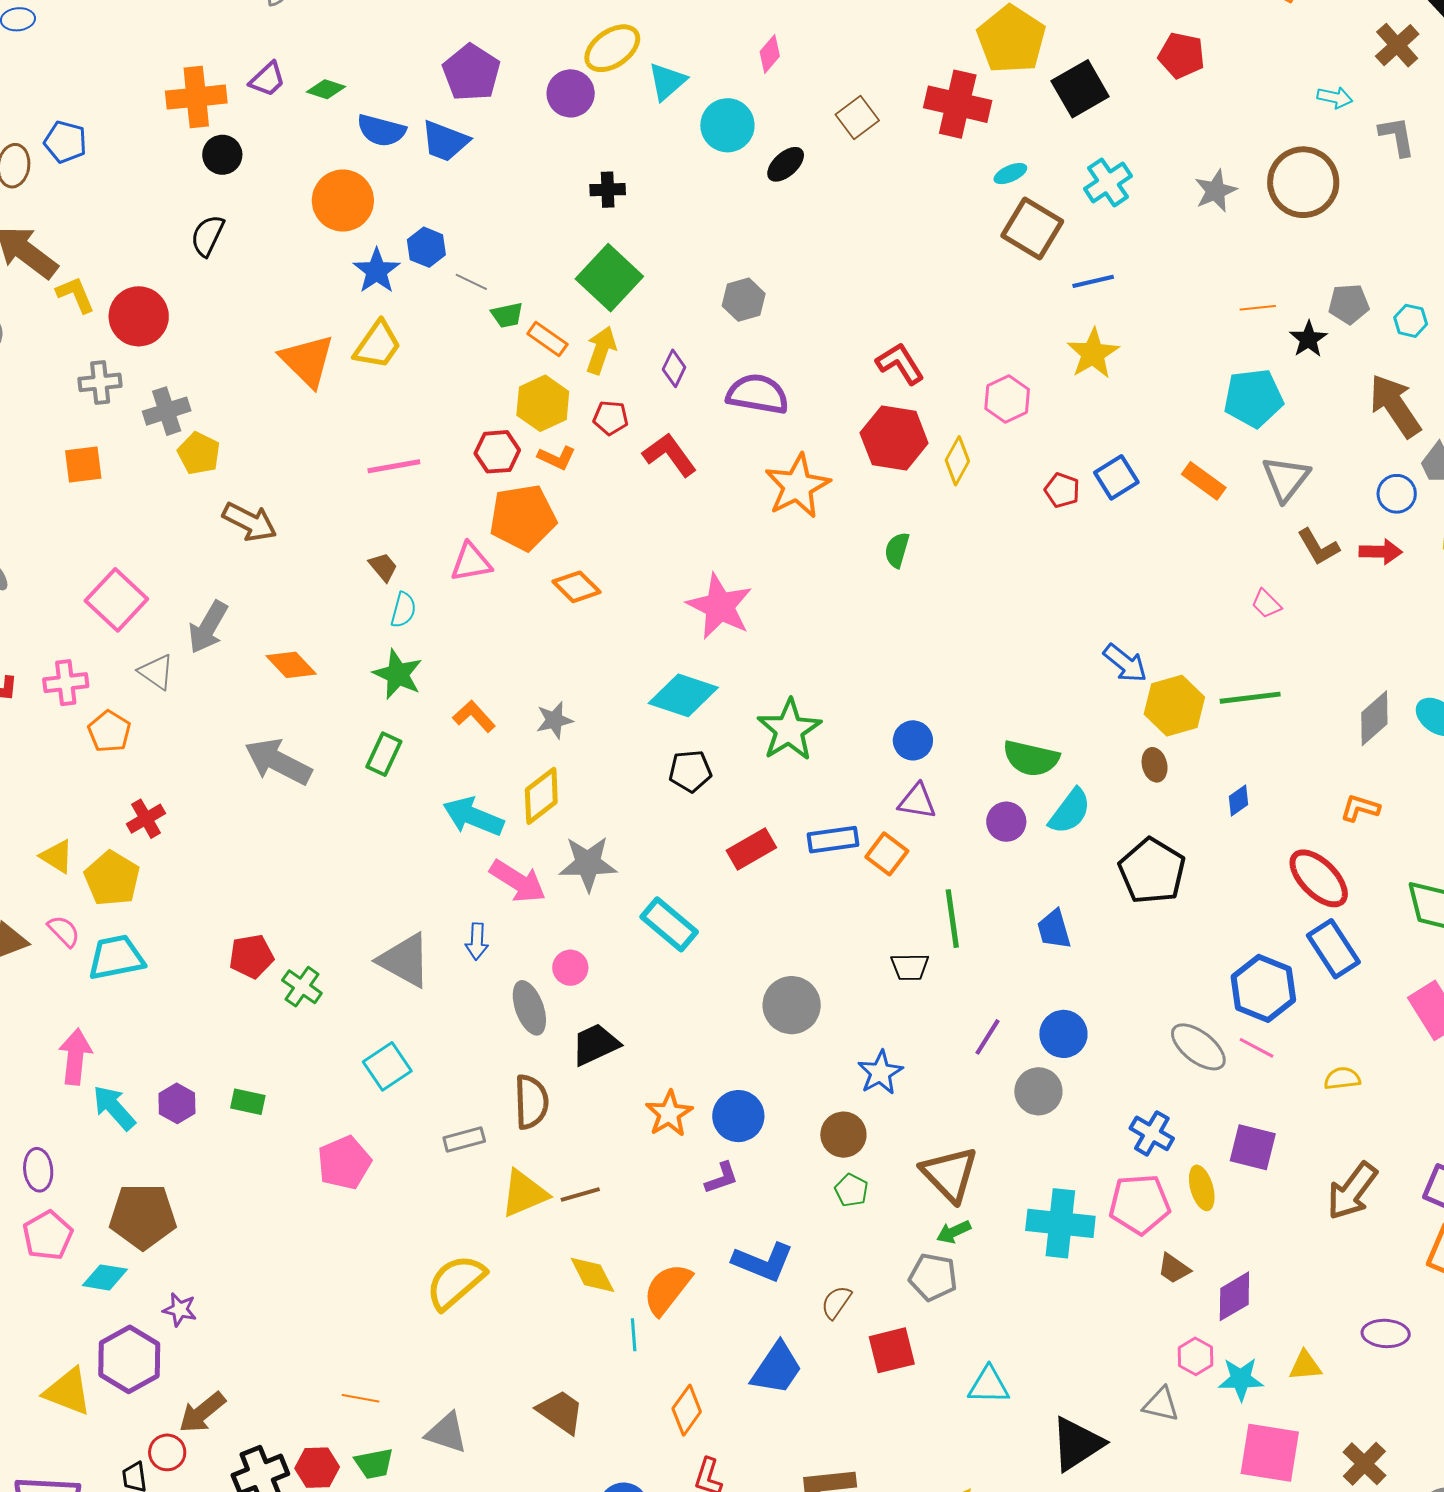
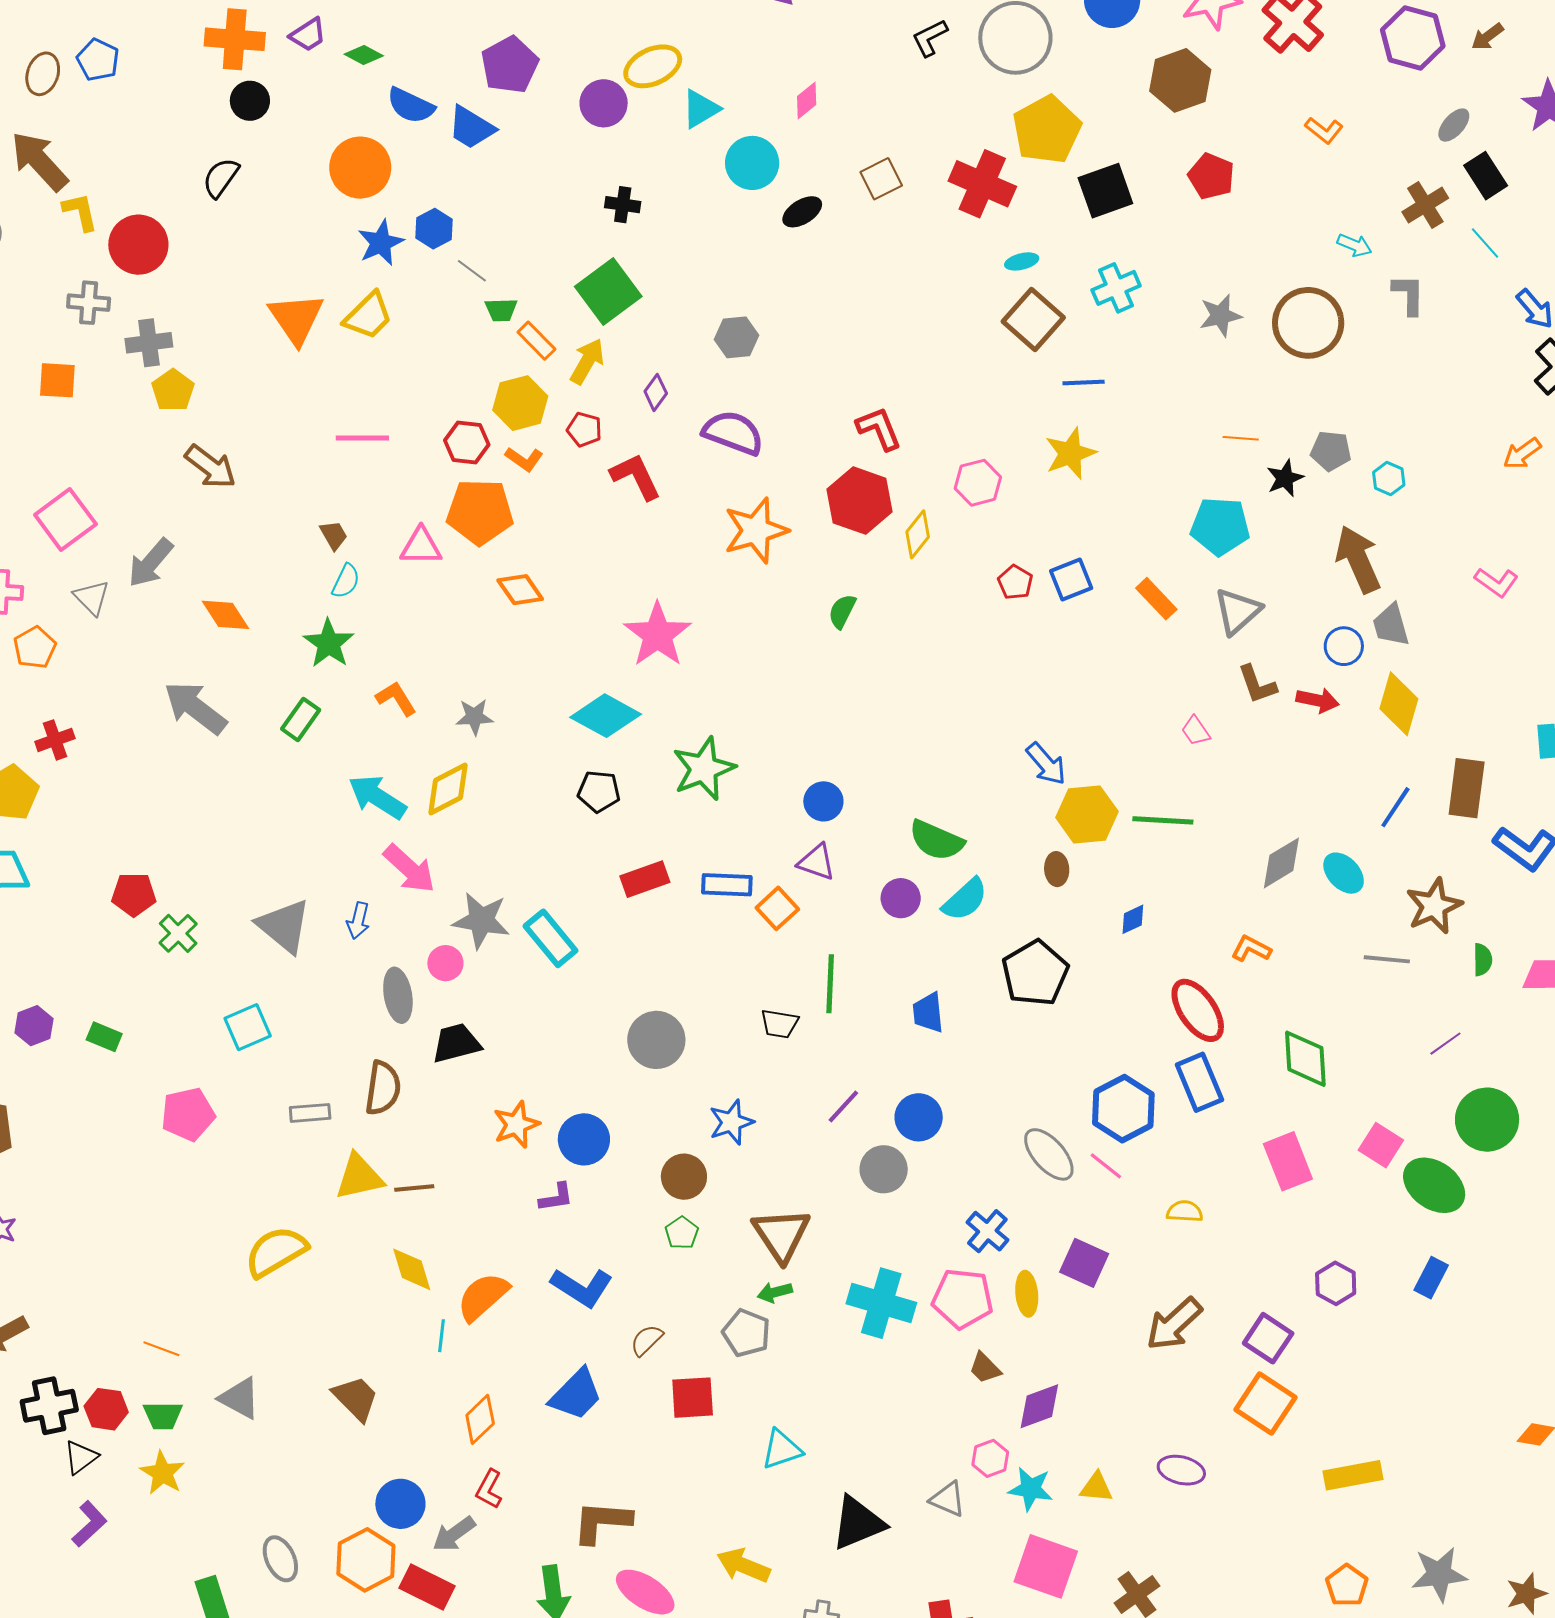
gray star: (588, 864) -> (481, 920), moved
cyan triangle: (989, 1385) -> (782, 1449), turned -30

